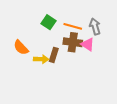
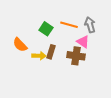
green square: (48, 22) -> (46, 29), moved
brown cross: (73, 42) -> (76, 56), moved

